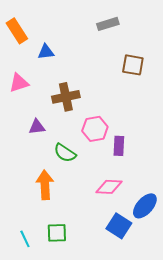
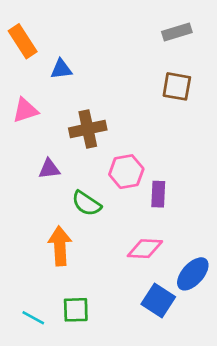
gray rectangle: (108, 24) -> (177, 32), moved
cyan line: (25, 239) -> (33, 318), turned -36

